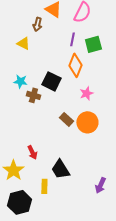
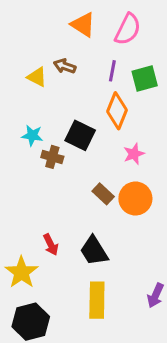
brown arrow: (37, 24) -> (65, 66), moved, turned 96
black trapezoid: (60, 169) -> (94, 251), moved
yellow rectangle: (44, 186) -> (97, 300), moved, size x1.6

